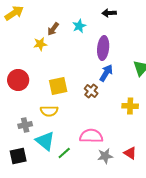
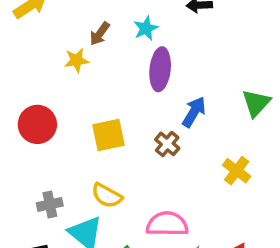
purple ellipse: (103, 48) -> (160, 69), moved
yellow cross: (130, 106) -> (237, 171), turned 35
yellow semicircle: (49, 111) -> (107, 196), moved, turned 30

